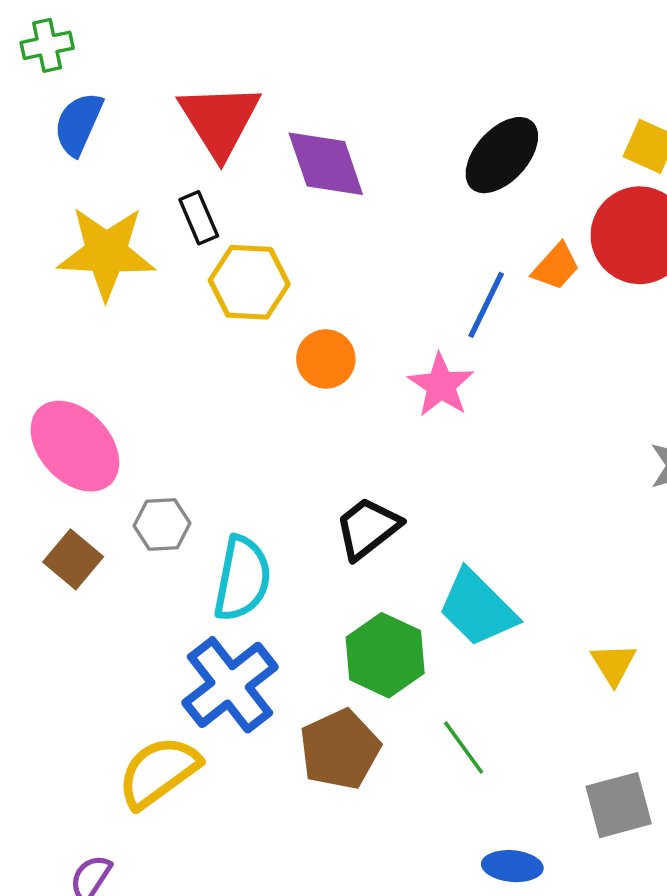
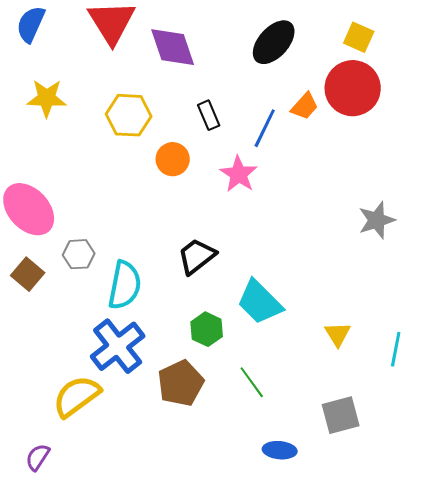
black rectangle: (199, 218) -> (209, 115), moved
yellow star: (106, 253) -> (47, 98), size x0.7
green hexagon: (385, 655) -> (207, 329), size x0.7

